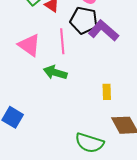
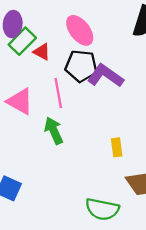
green arrow: (55, 73) -> (54, 131), turned 55

